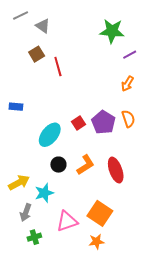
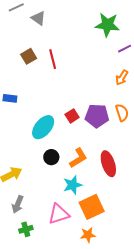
brown square: (37, 54) -> (29, 56), moved
purple pentagon: (103, 122) -> (97, 116), turned -30
cyan star: (44, 193) -> (73, 185), moved
orange square: (100, 213) -> (92, 207), turned 30

